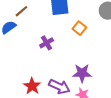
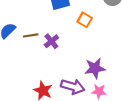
brown line: (21, 11) -> (31, 35), moved, turned 40

